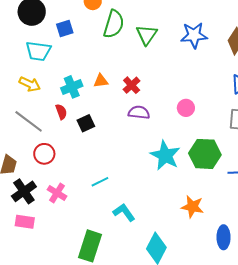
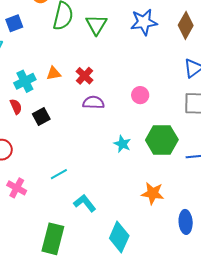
cyan star: (165, 155) -> (122, 144), size x0.6

